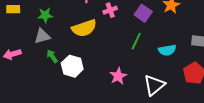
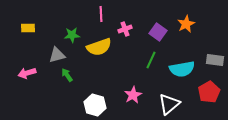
green star: (45, 15) -> (72, 35), moved
cyan semicircle: (167, 50) -> (182, 69), size x1.4
white hexagon: (72, 66) -> (95, 105), moved

